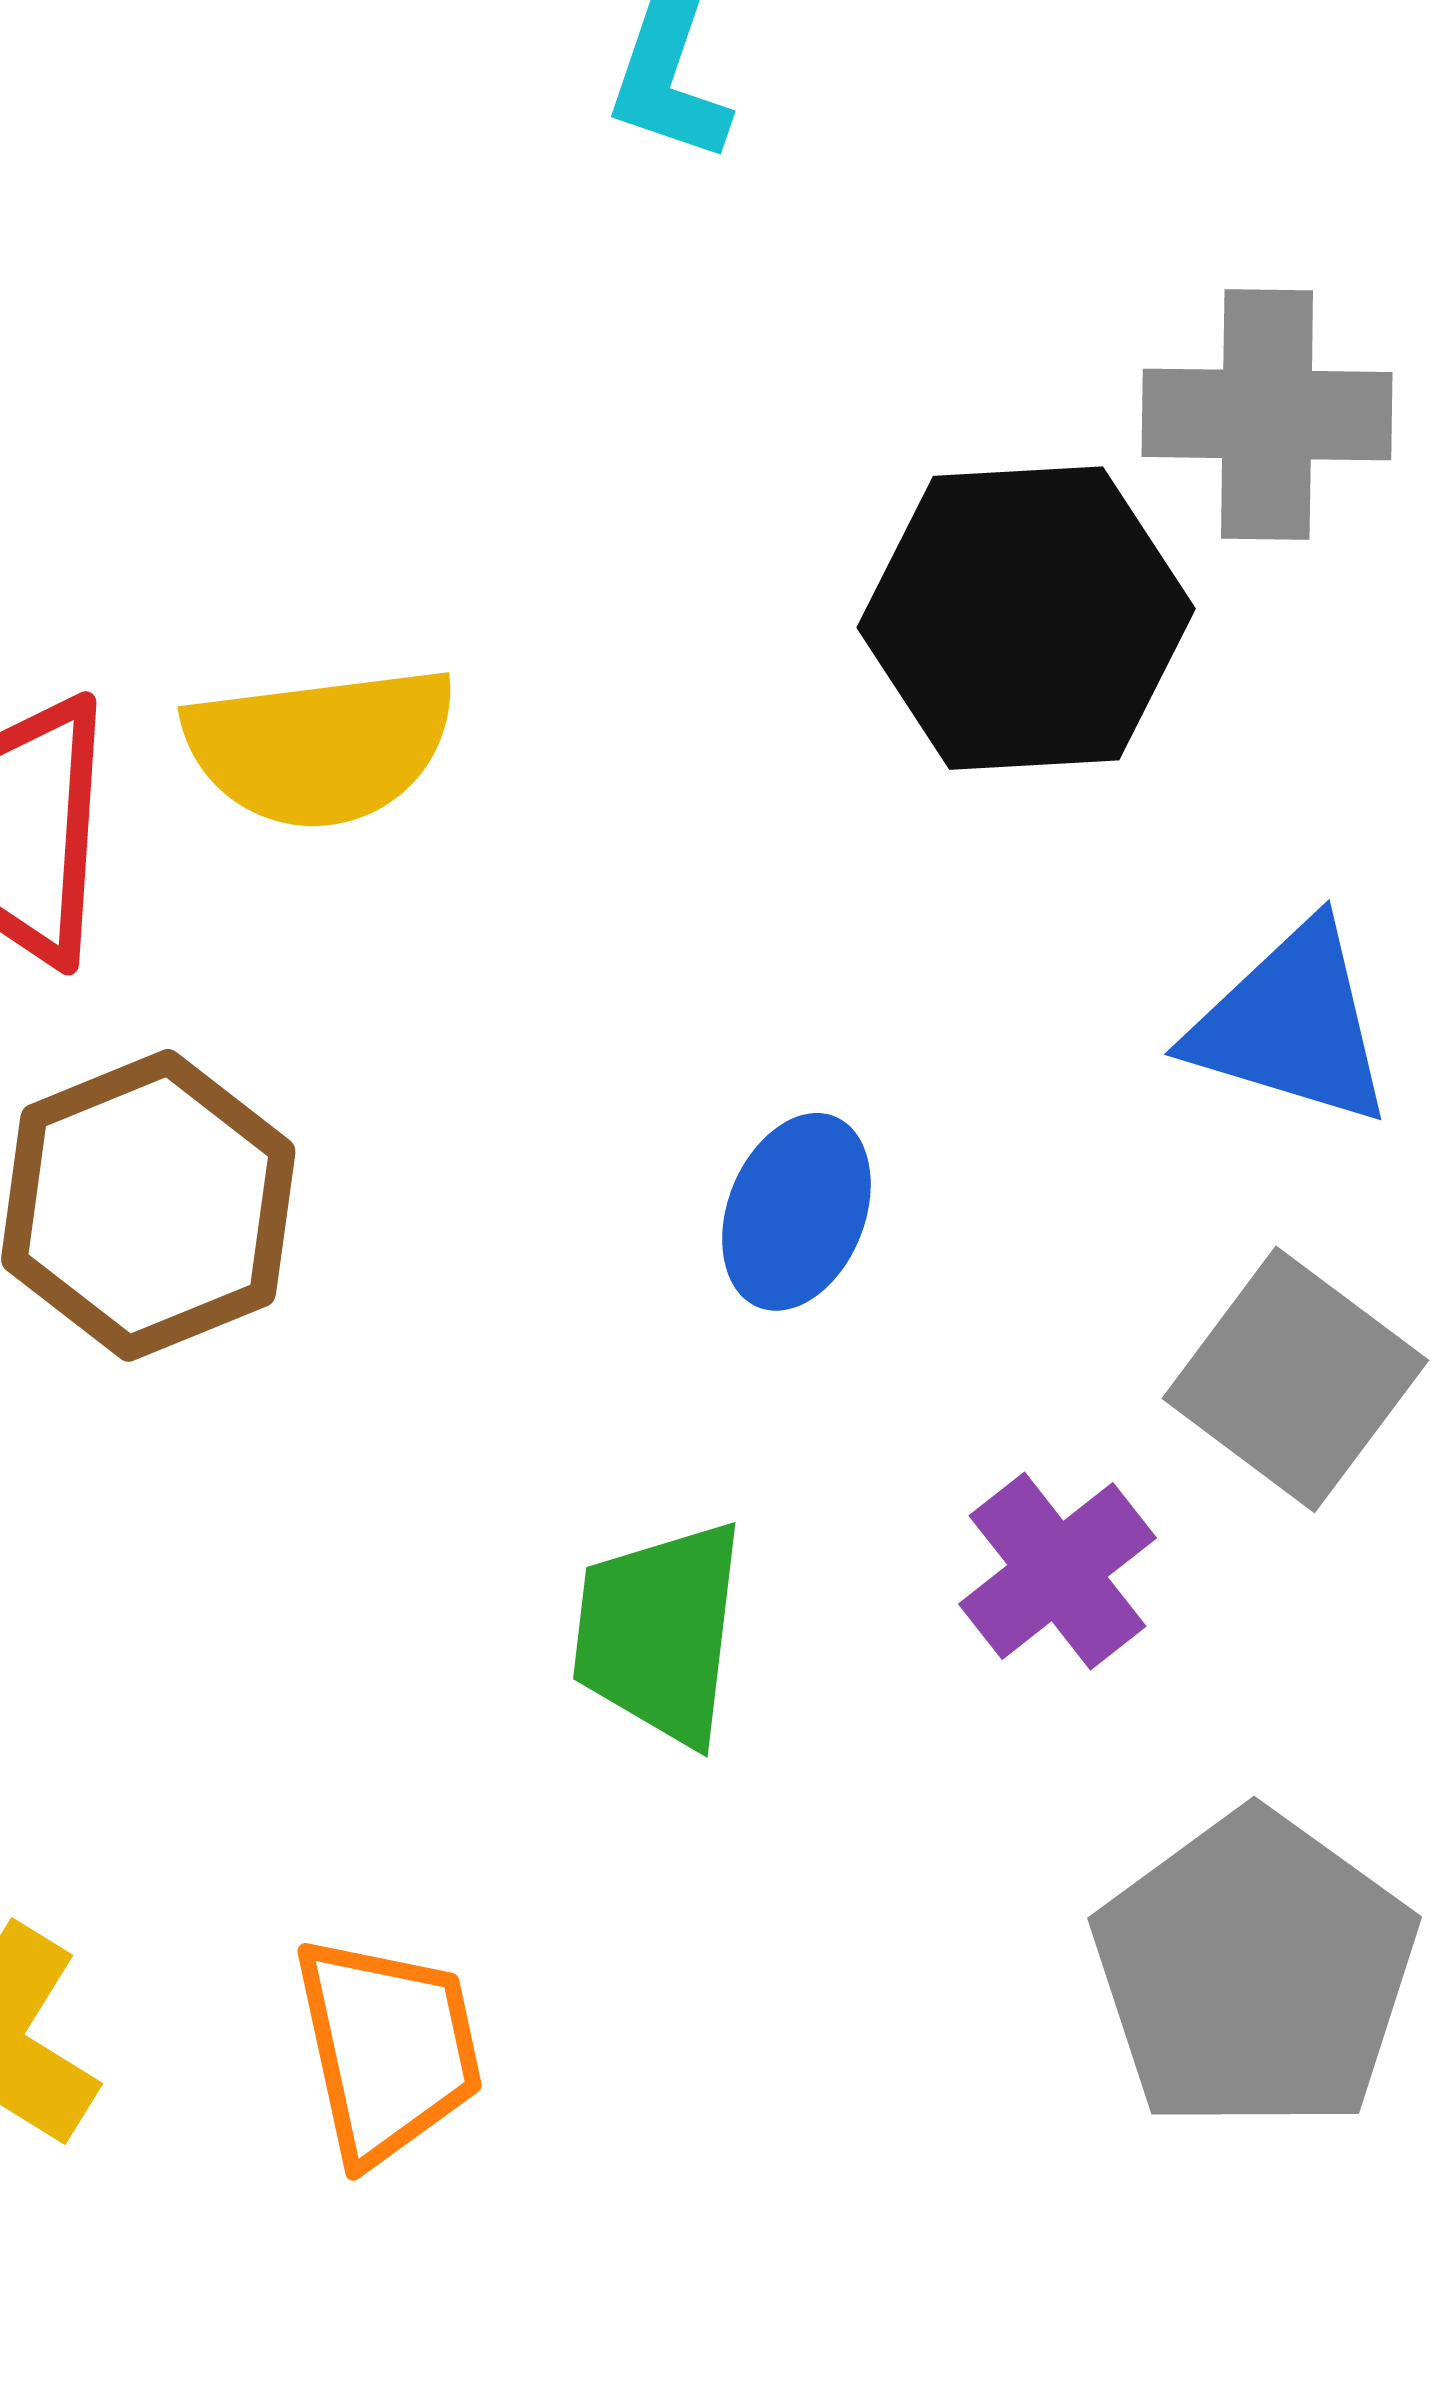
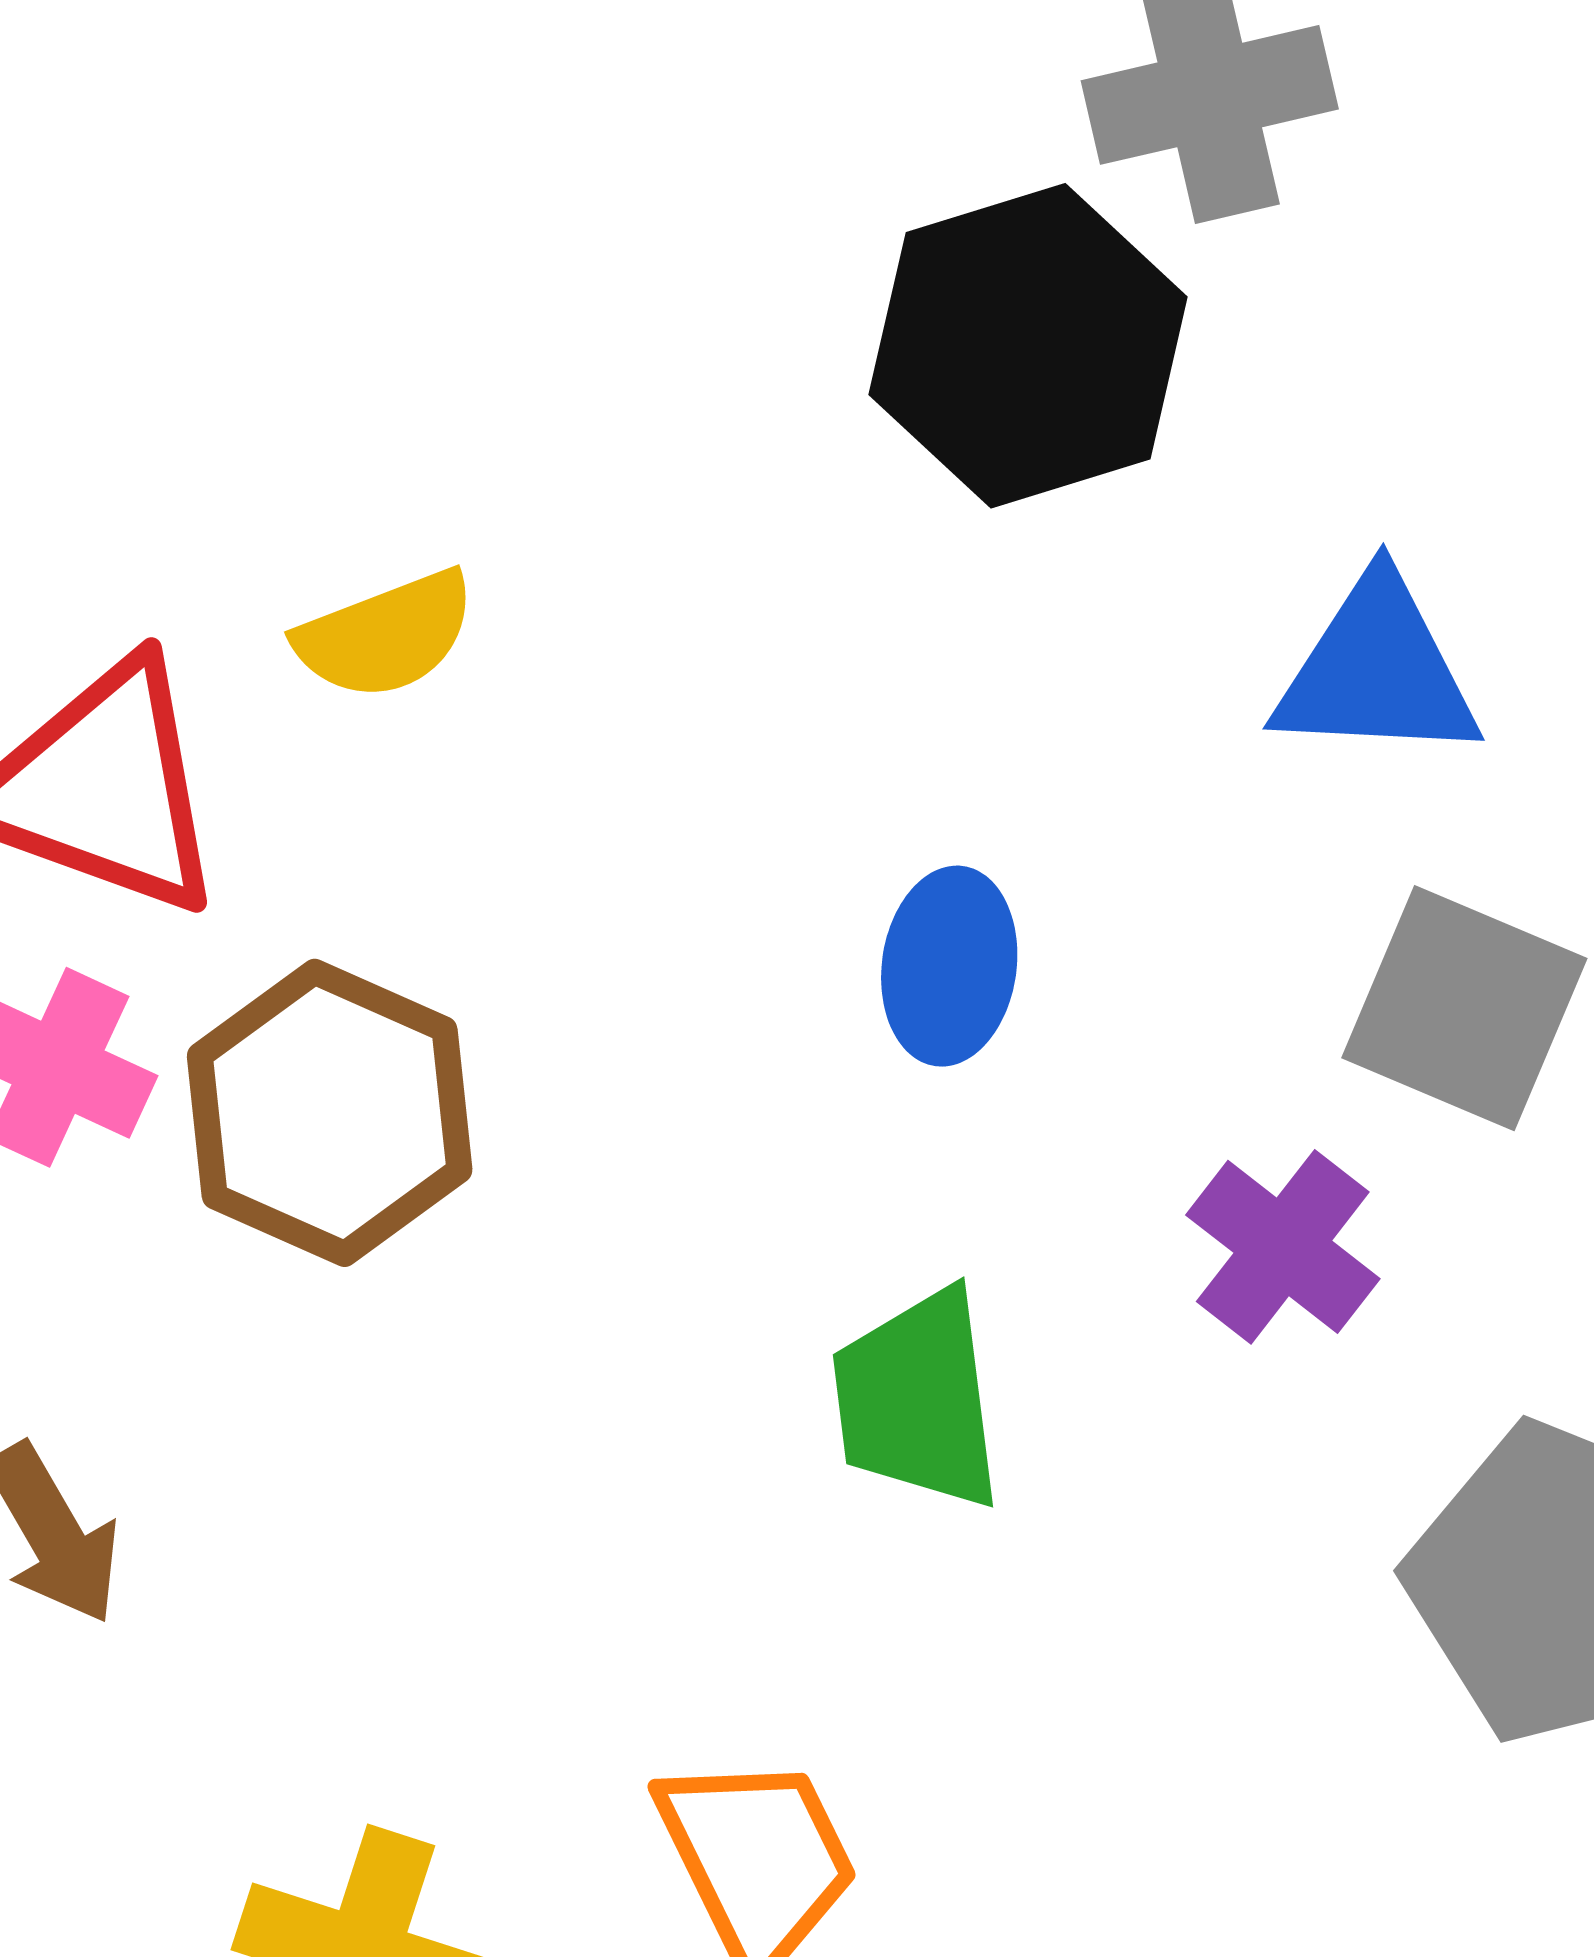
yellow semicircle: (321, 747) -> (386, 635), size x0.7

